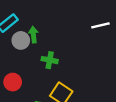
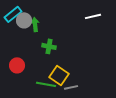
gray circle: (21, 40) -> (24, 20), moved

